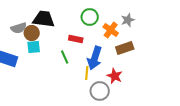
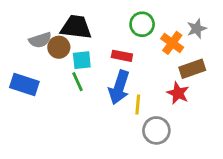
cyan square: (34, 47) -> (82, 60), moved
green line: (65, 57) -> (77, 82), moved
blue arrow: (95, 58) -> (119, 87), moved
red star: (115, 76) -> (178, 93), moved

